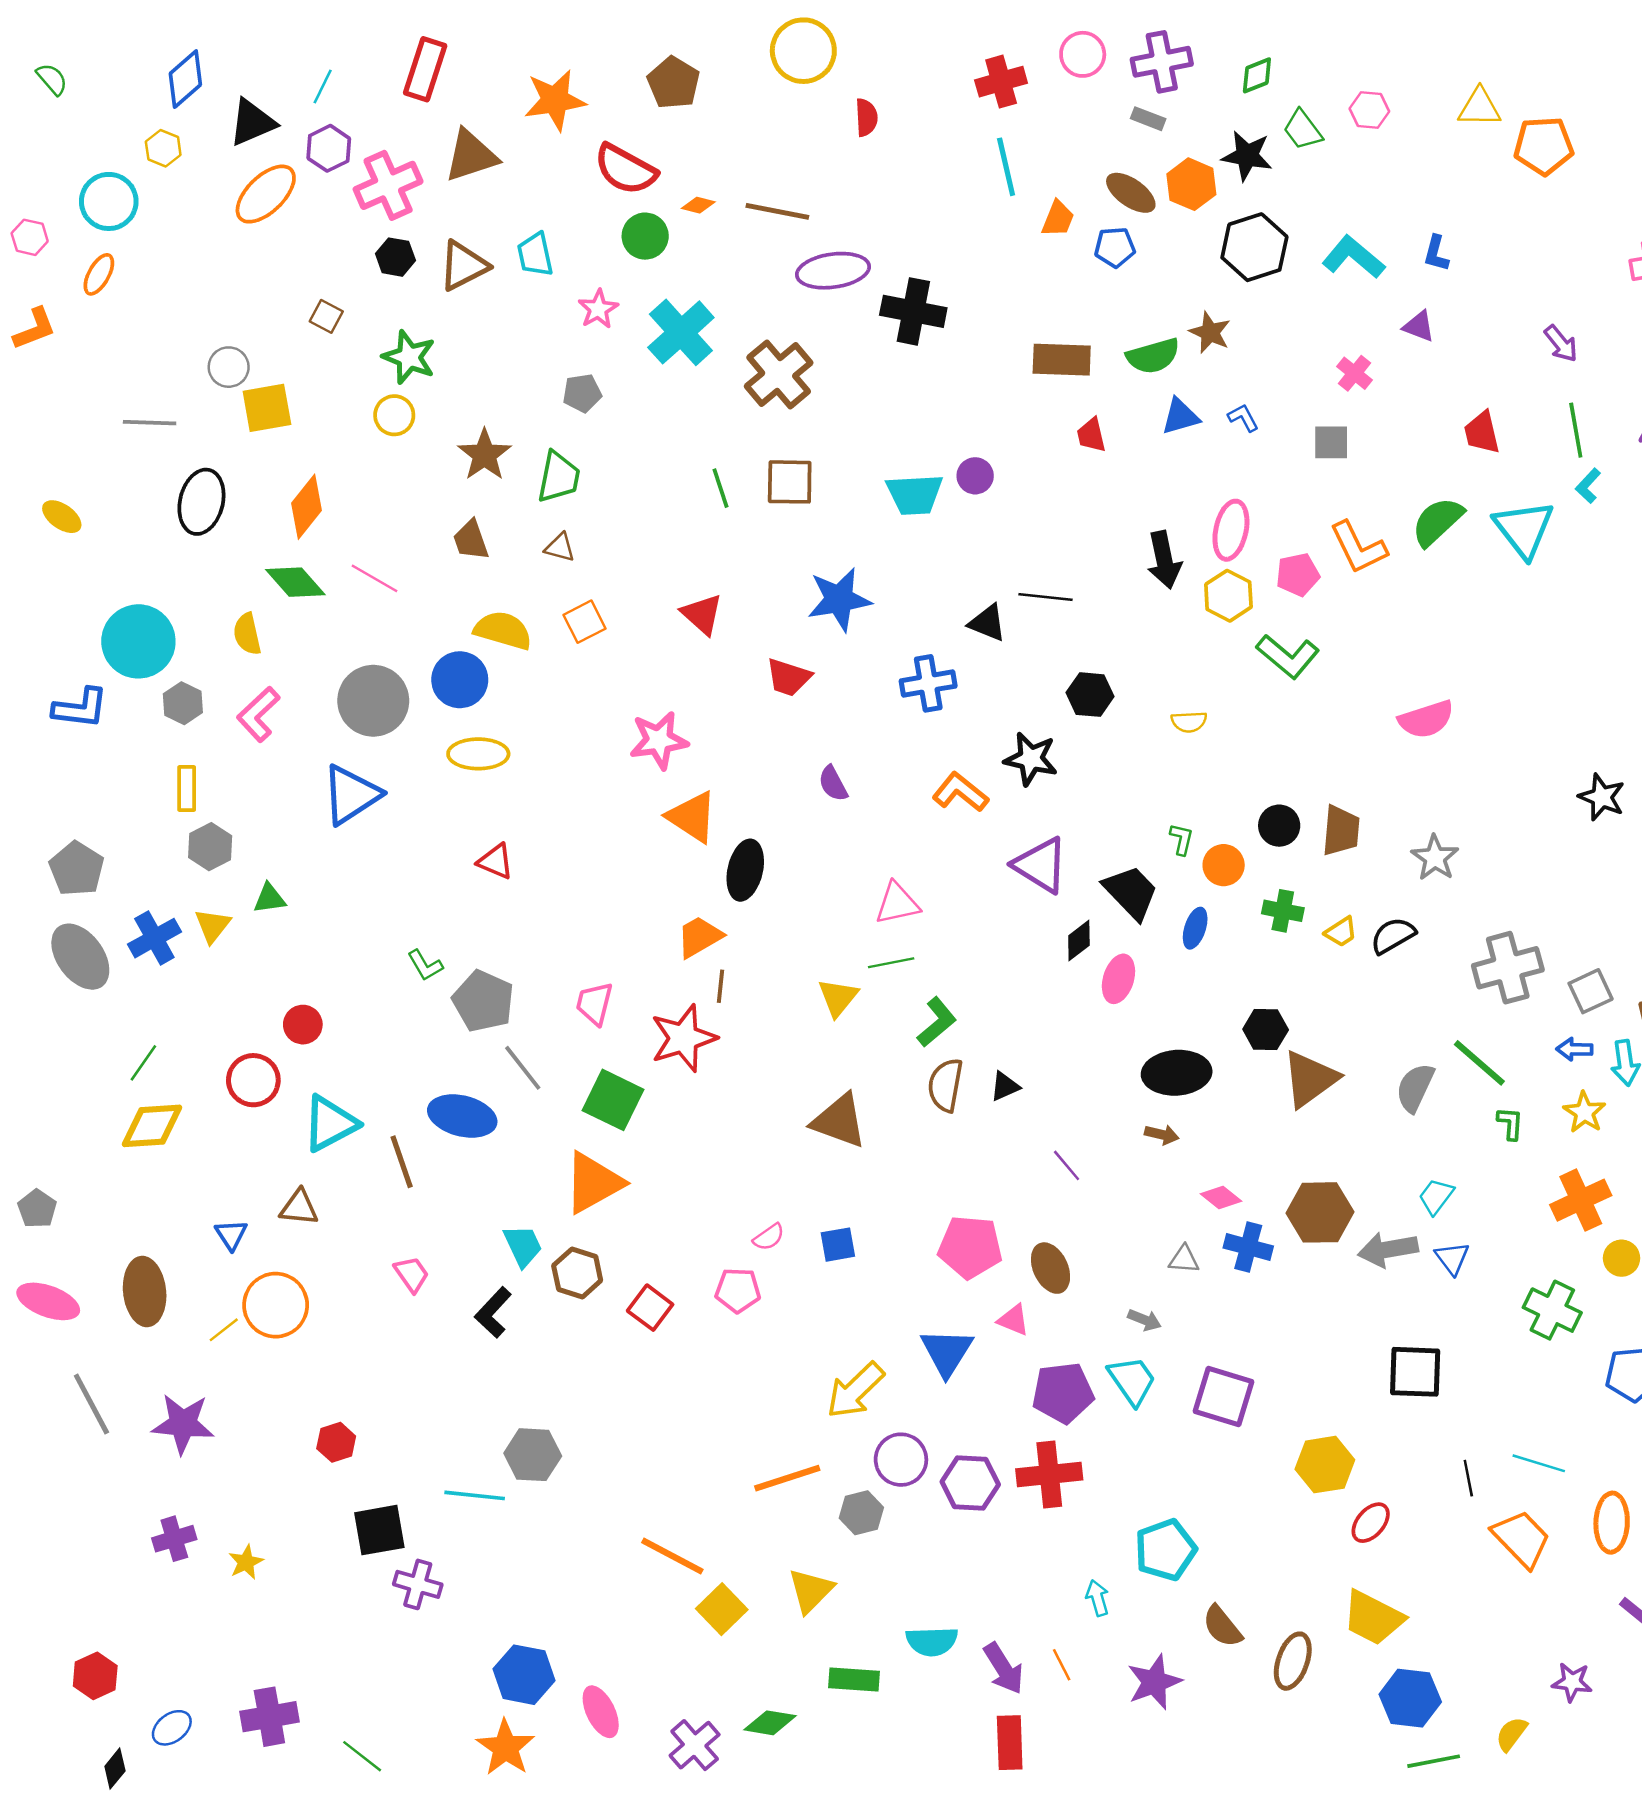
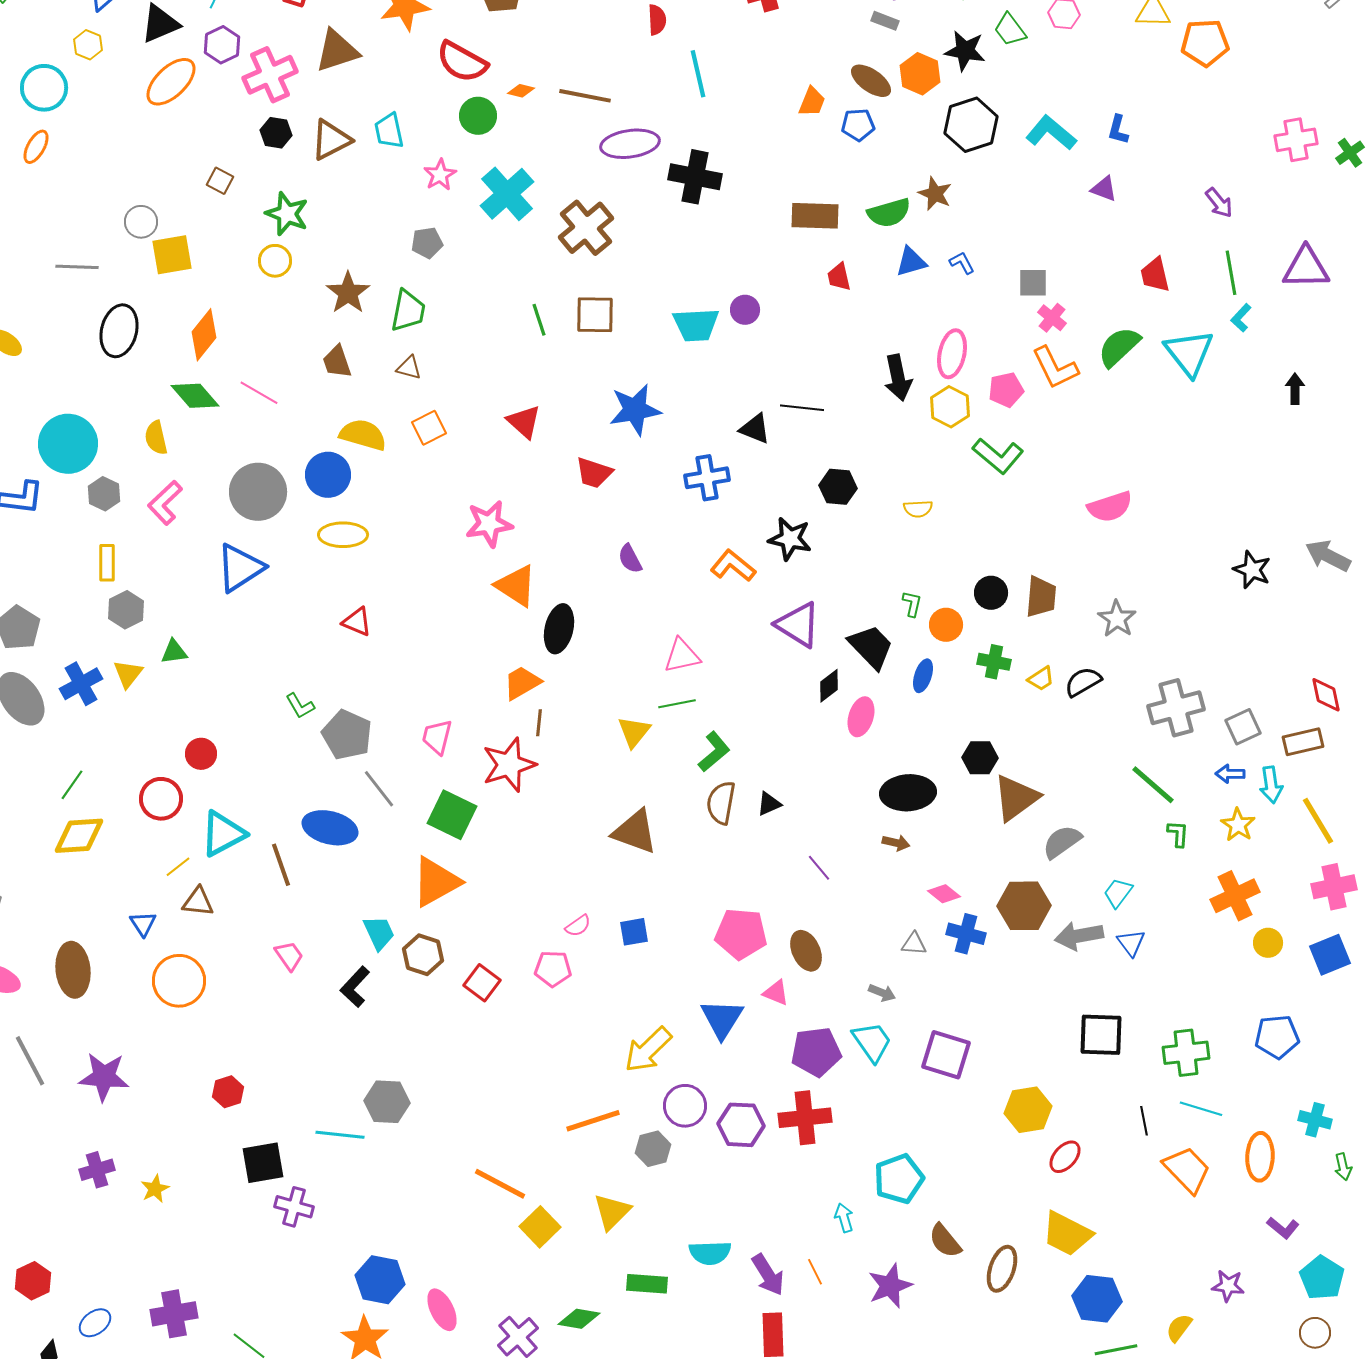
cyan line: (1006, 167) -> (698, 74), moved
pink cross: (1355, 373) -> (1052, 318), moved
gray semicircle: (1415, 1088) -> (1062, 842), moved, turned 30
green cross: (1552, 1310) -> (1186, 1053), moved, turned -33
yellow line: (224, 1330) -> (178, 867), moved

